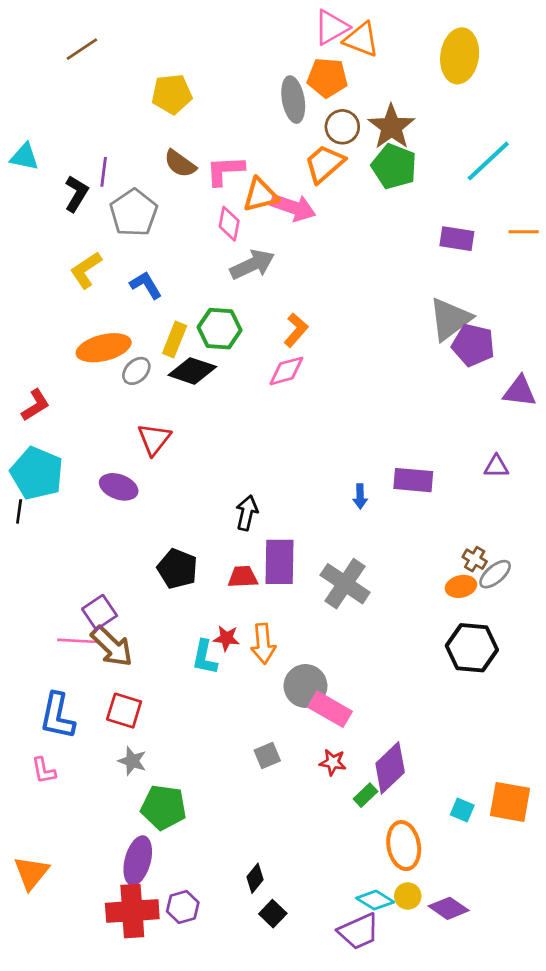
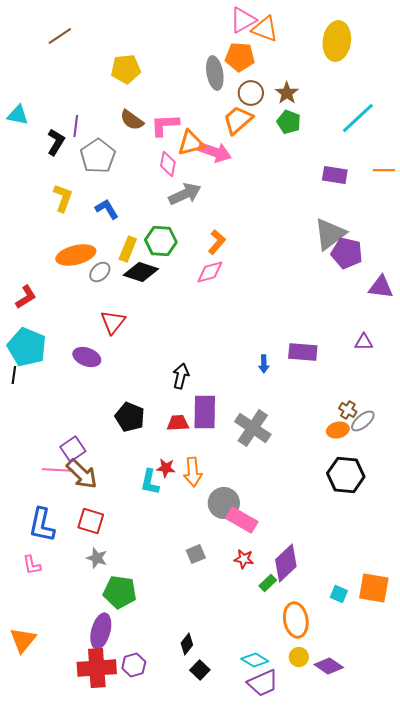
brown star: (391, 127) -> (287, 93), size x0.7
green pentagon: (394, 166) -> (289, 122), size x0.7
yellow L-shape: (86, 270) -> (63, 198), turned 144
cyan diamond: (375, 900) -> (255, 660), moved

